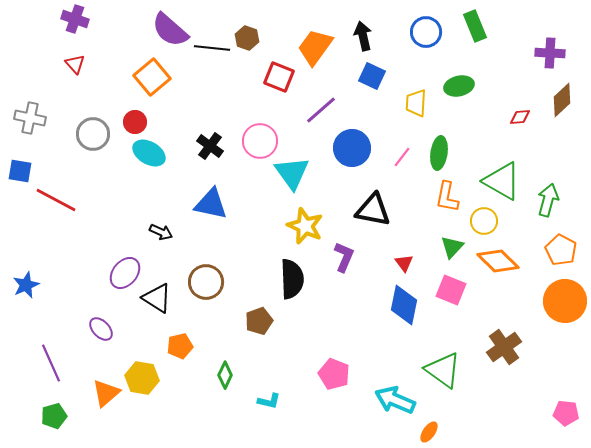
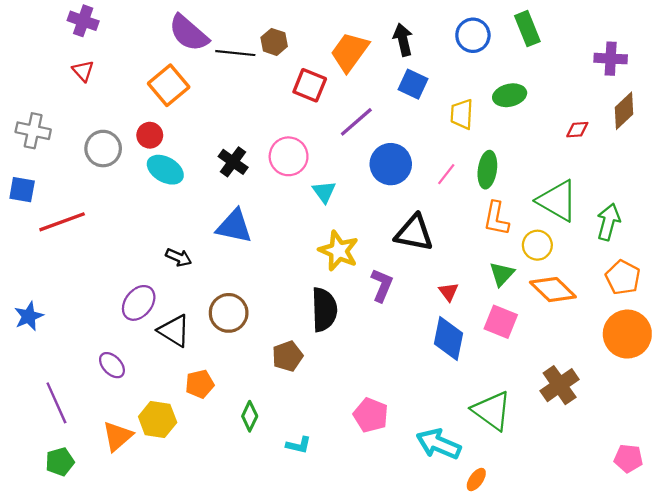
cyan triangle: (292, 173) -> (324, 192), size x0.6
red line: (56, 200) -> (62, 222), turned -48

